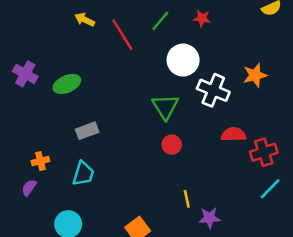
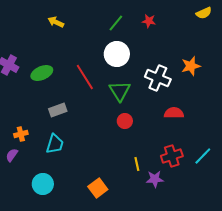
red line: (122, 35) -> (85, 77), moved
white circle: (183, 60) -> (117, 54), moved
red cross: (264, 152) -> (172, 156), moved

